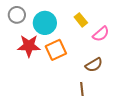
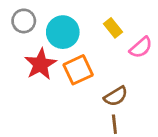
red star: (29, 46) -> (40, 64), turned -30
brown semicircle: (94, 65) -> (116, 96), moved

